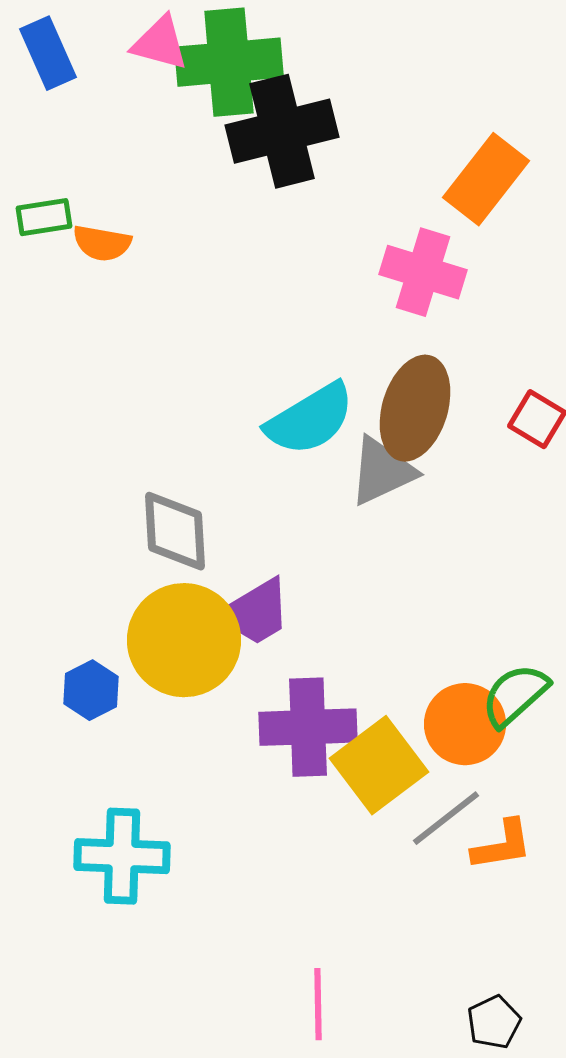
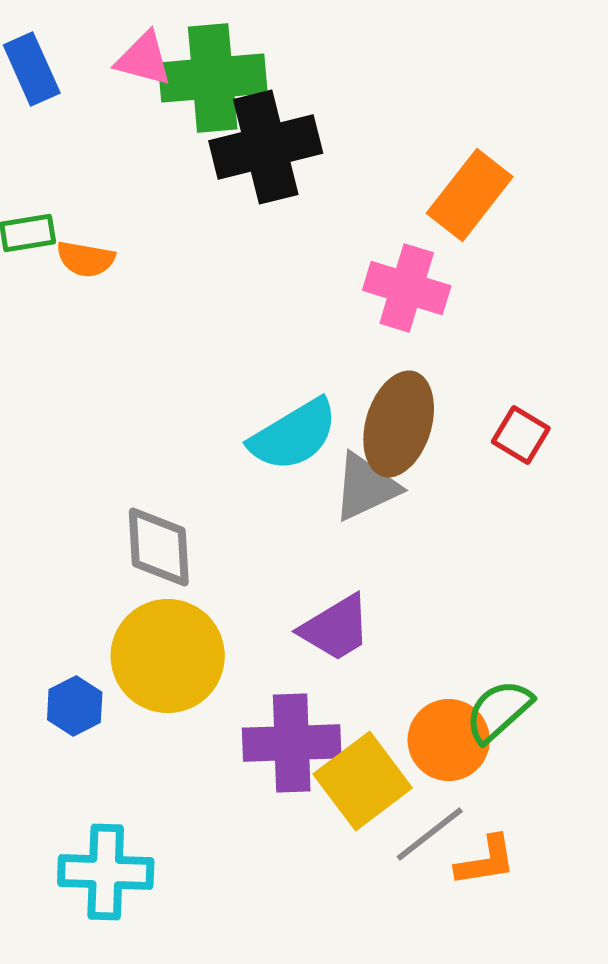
purple trapezoid: (255, 612) -> (336, 628), moved

